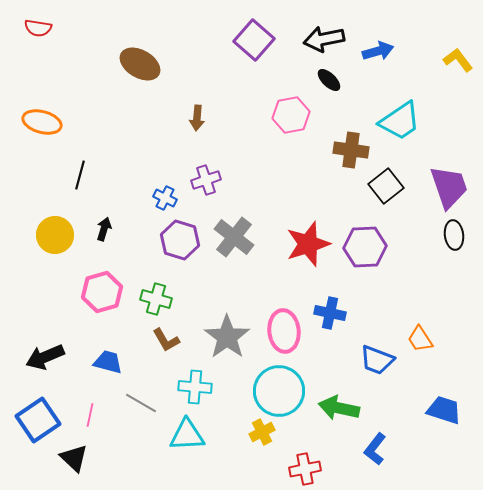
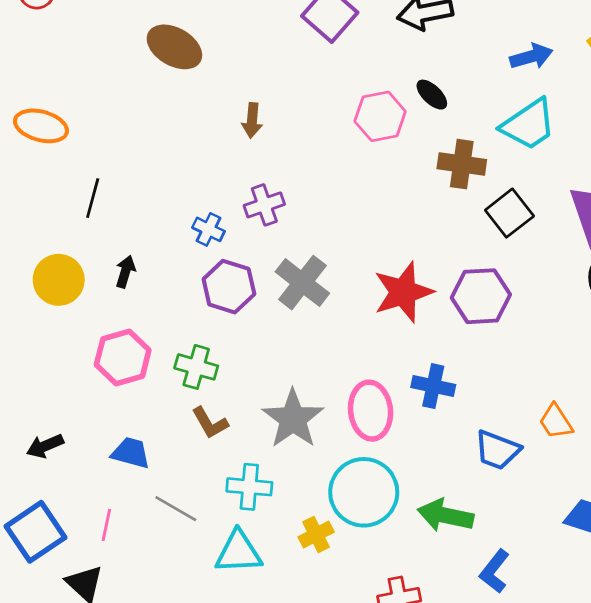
blue arrow: (378, 51) -> (531, 56), moved
black ellipse: (329, 80) -> (432, 95), moved
black arrow: (45, 357) -> (45, 446), size x0.7
yellow cross: (262, 432) -> (316, 535), moved

